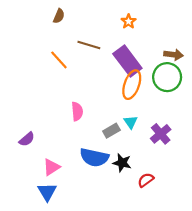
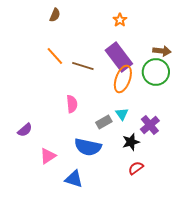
brown line: (89, 45) -> (83, 66), moved
black star: (122, 163) -> (131, 142), moved, turned -30
blue triangle: (47, 192) -> (74, 179), moved, turned -42

